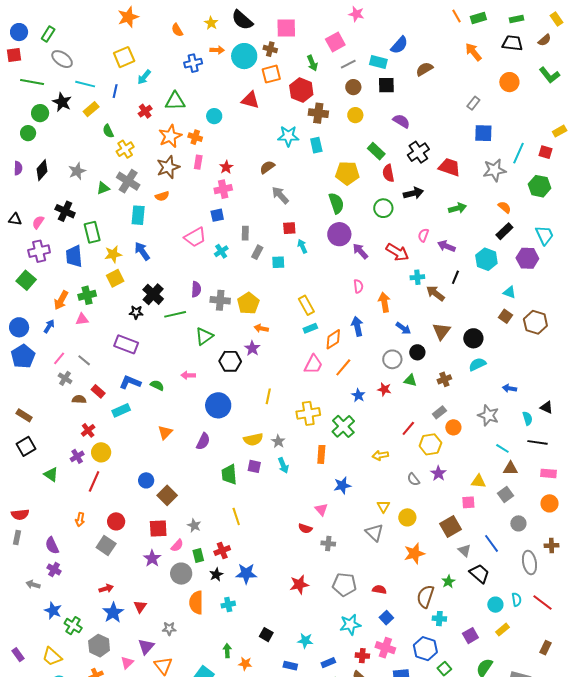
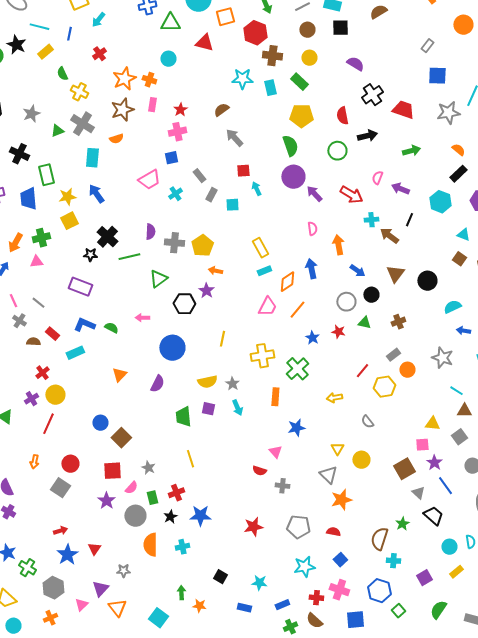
green triangle: (175, 101) -> (170, 23), moved
yellow cross: (125, 149) -> (79, 92), turned -30
green rectangle: (376, 151) -> (299, 82), moved
gray rectangle: (245, 233) -> (199, 176), turned -40
pink line: (59, 358) -> (13, 301), turned -64
cyan semicircle: (477, 364) -> (452, 307), moved
purple star: (438, 473) -> (434, 463), moved
orange star: (414, 553) -> (341, 500), moved

